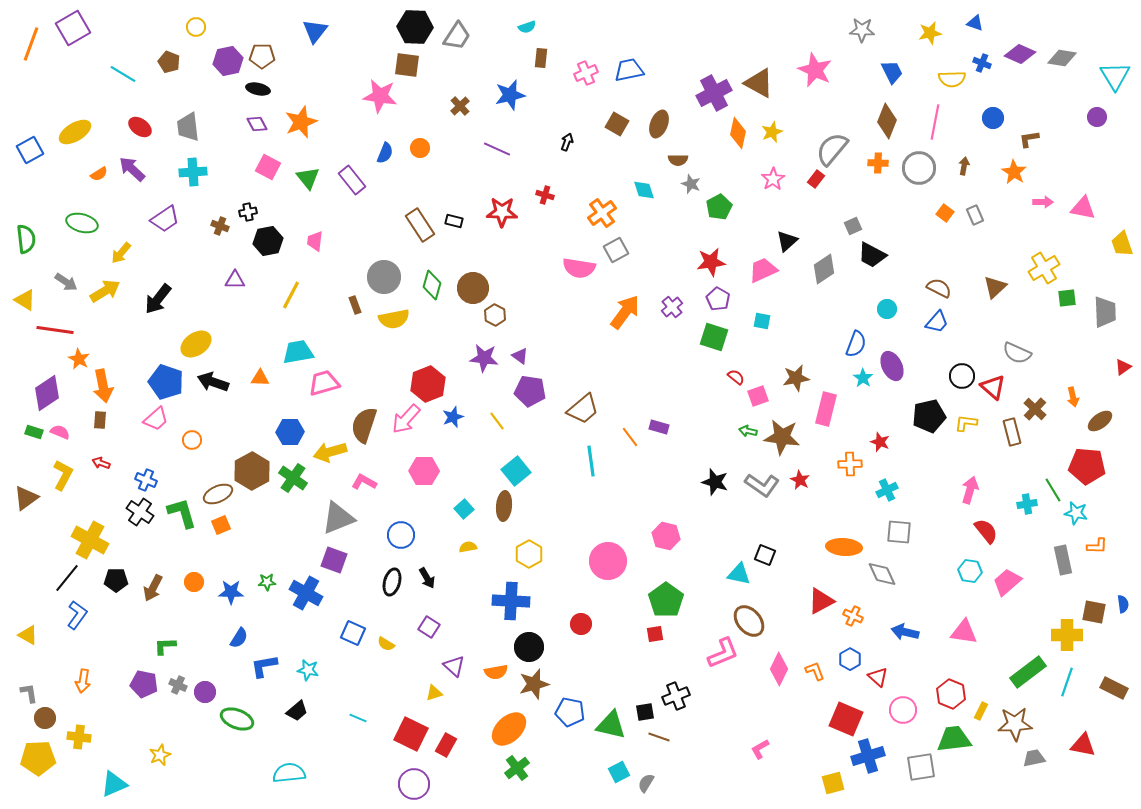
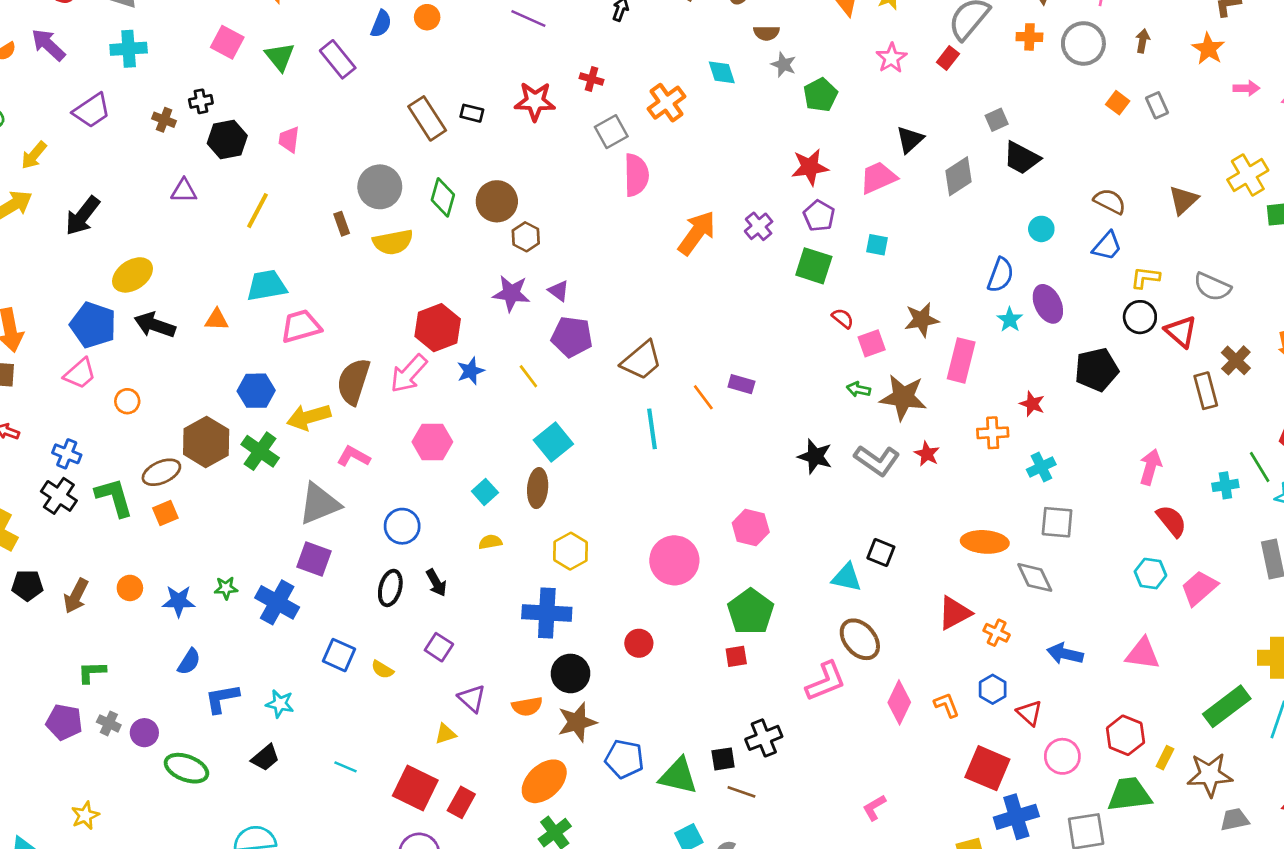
gray square: (616, 250) -> (611, 132), moved
pink semicircle: (579, 268) -> (636, 175), turned -100
yellow L-shape: (966, 423) -> (1145, 278), moved

